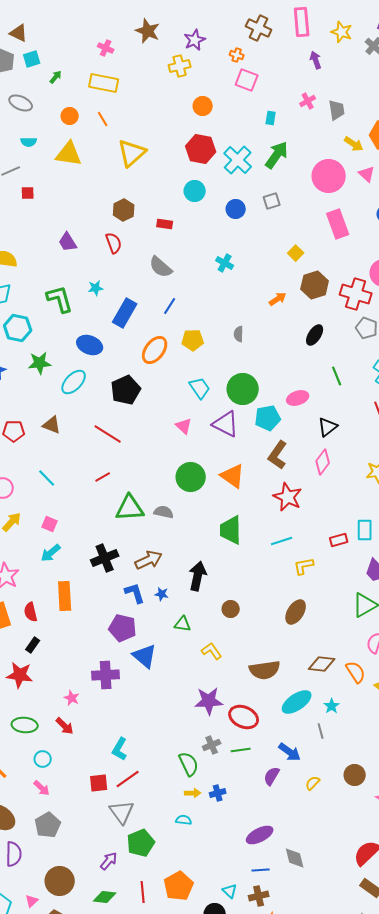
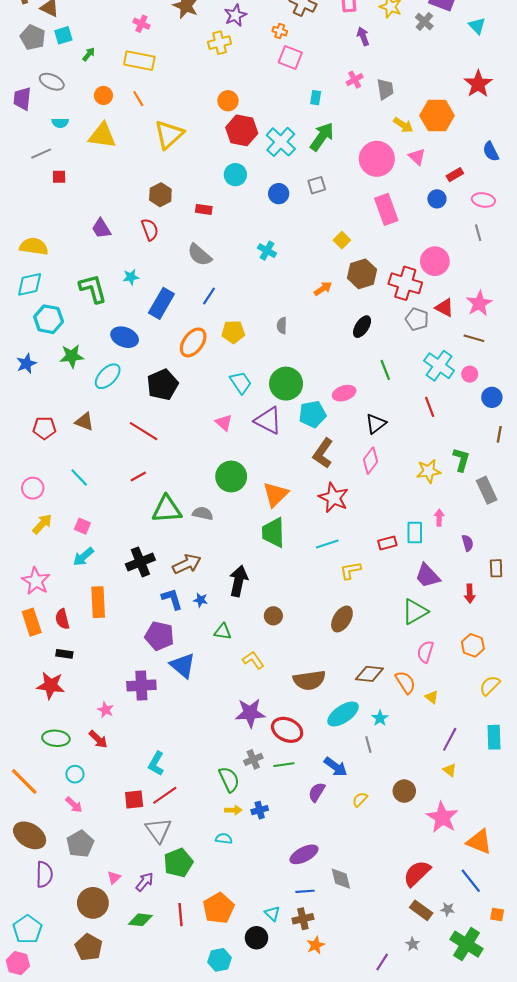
orange circle: (203, 106) -> (228, 101), moved
orange triangle: (233, 476) -> (275, 494), moved, turned 40
black rectangle: (33, 645) -> (64, 654), turned 63
pink triangle: (32, 901) -> (114, 878), moved

